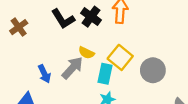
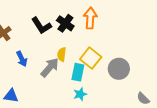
yellow semicircle: (86, 53) -> (62, 54), turned 72
blue arrow: (44, 74) -> (22, 59), moved

